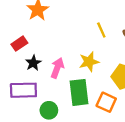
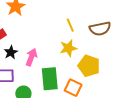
yellow star: (89, 62) -> (68, 48), moved

